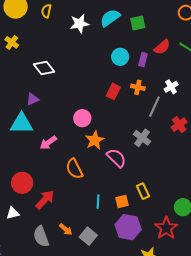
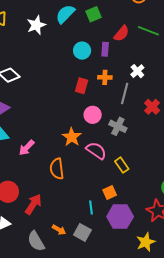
pink circle: (82, 118) -> (93, 115), moved
orange semicircle: (74, 169) -> (57, 169), turned 30
yellow rectangle: (143, 191) -> (122, 165), moved
cyan line: (98, 202) -> (91, 207), moved

